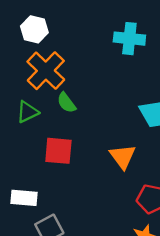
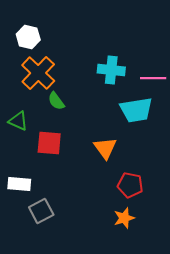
cyan cross: (129, 39) -> (111, 70), moved
green triangle: (27, 112) -> (18, 121), moved, turned 50

